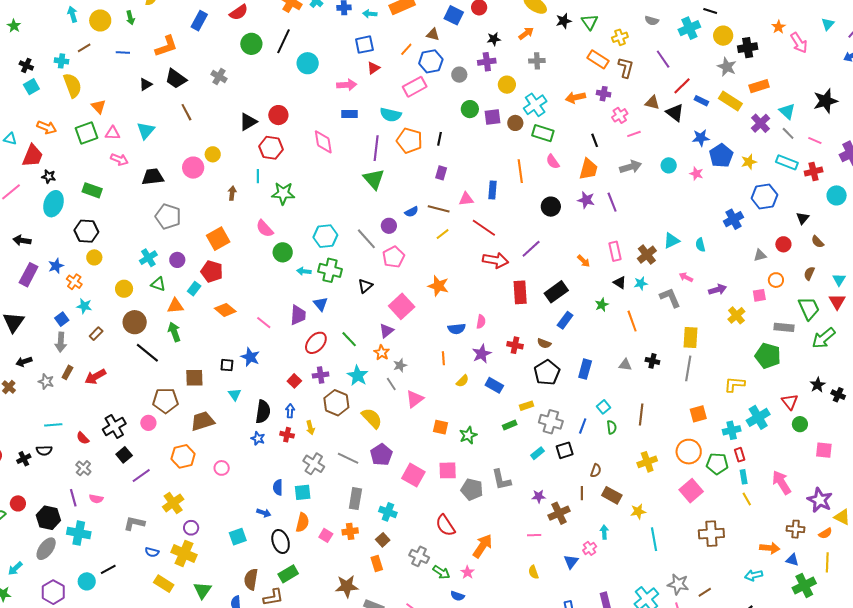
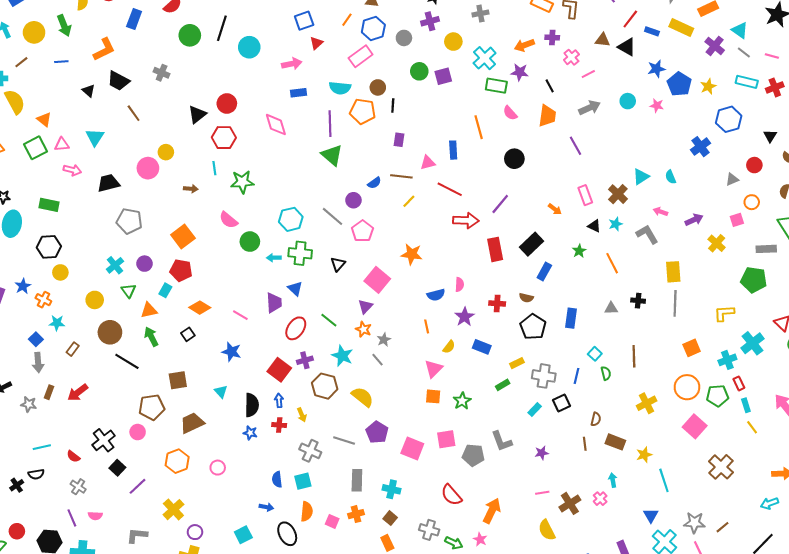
green arrow: (130, 18) -> (64, 25), size x1.5
black triangle: (146, 84) -> (89, 91), turned -40
brown circle: (515, 123) -> (378, 87), moved
brown arrow: (232, 193) -> (191, 189), turned 96
purple star: (586, 200) -> (520, 72), moved
green triangle: (158, 284) -> (129, 291), turned 42
black square: (227, 365) -> (188, 334), moved, turned -32
red square: (294, 381) -> (279, 370), size x1.6
pink triangle: (415, 399) -> (434, 369), moved
brown cross: (559, 513) -> (570, 503), moved
brown cross: (711, 534) -> (721, 467), turned -35
blue triangle: (571, 562) -> (651, 515), moved
yellow semicircle: (534, 572) -> (547, 530), size x1.5

